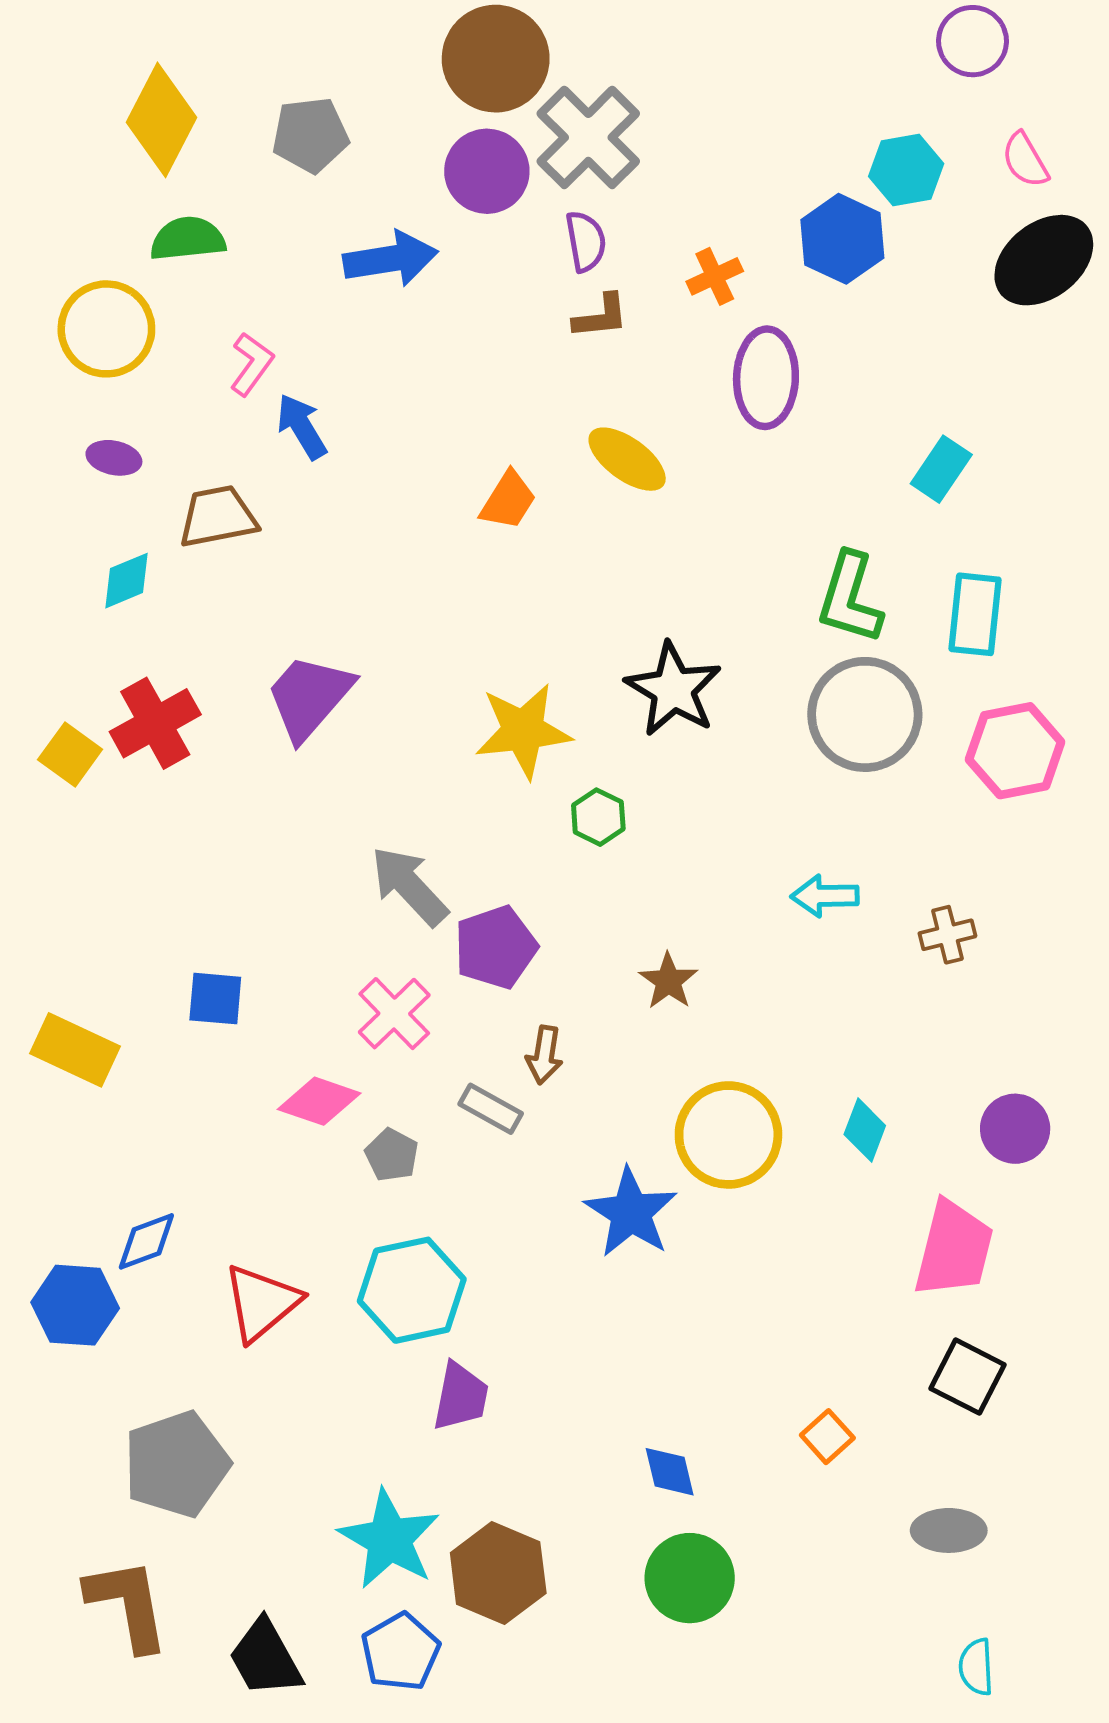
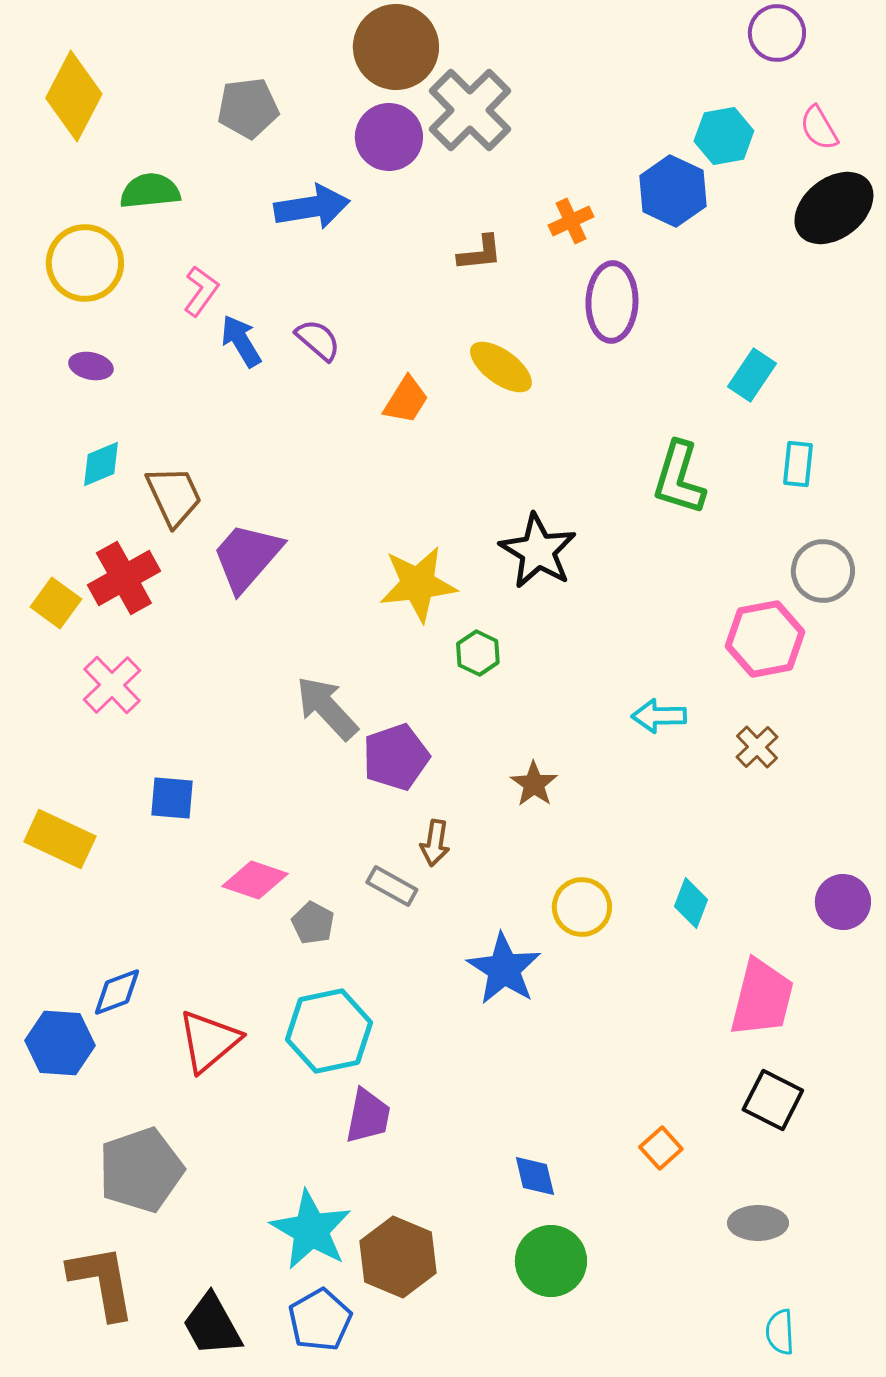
yellow diamond: (161, 120) -> (74, 96), moved
purple semicircle: (586, 241) -> (318, 340), moved, turned -39
brown trapezoid: (218, 517) -> (174, 496), moved, turned 76
cyan rectangle: (975, 614) -> (798, 464), moved, size x0.7
gray circle: (865, 714) -> (823, 571), moved, size x0.7
pink hexagon: (1015, 751) -> (765, 639), moved
brown cross: (947, 935) -> (757, 747), turned -30
pink cross: (394, 1014) -> (112, 685), moved
purple circle: (1015, 1129) -> (843, 902), moved
yellow circle: (728, 1135) -> (582, 907), size x0.7

